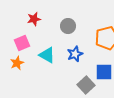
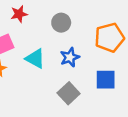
gray square: (86, 85) -> (69, 93), moved

